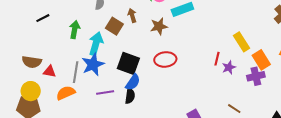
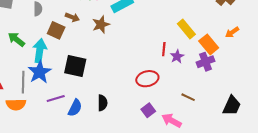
brown arrow: (132, 15) -> (72, 17), turned 136
green arrow: (75, 30) -> (16, 39), turned -54
red ellipse: (165, 59) -> (147, 79), moved
blue semicircle: (133, 82) -> (75, 108), moved
orange semicircle: (66, 93) -> (16, 104), turned -150
black semicircle: (130, 96) -> (102, 103), moved

